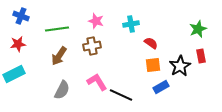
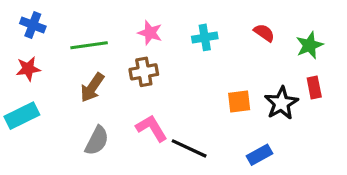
red semicircle: (151, 43) -> (264, 33), moved
blue rectangle: (161, 87) -> (259, 155), moved

